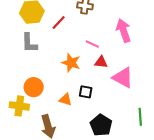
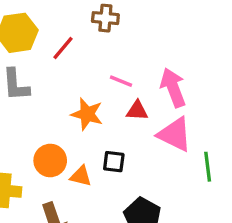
pink arrow: (124, 31) -> (173, 88), moved
orange circle: (34, 87) -> (50, 160), moved
green line: (140, 117) -> (208, 167), moved

